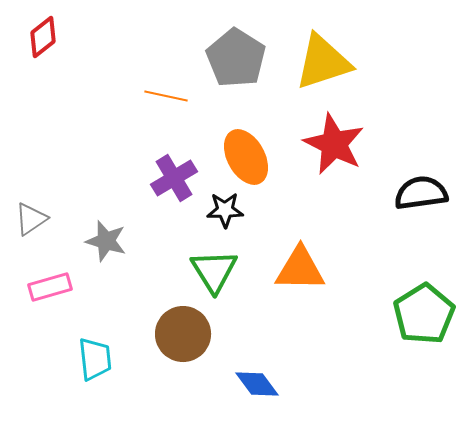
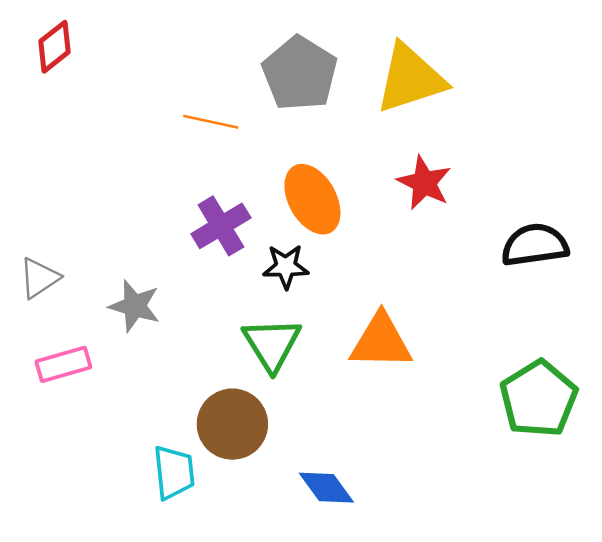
red star: (334, 144) -> (424, 183), size x0.7
cyan trapezoid: (95, 359) -> (174, 472), moved

